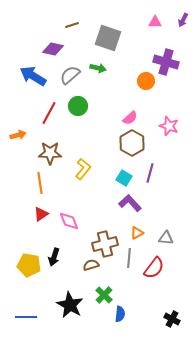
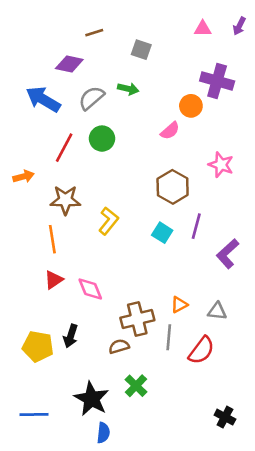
gray square: (108, 38) -> (141, 50), size x0.6
pink semicircle: (130, 118) -> (170, 131), moved
purple L-shape: (130, 203) -> (228, 254), moved, turned -90
blue semicircle: (120, 314) -> (103, 433), moved

